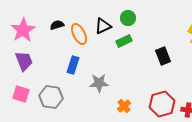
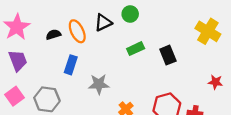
black semicircle: (57, 25) -> (53, 35), moved
green rectangle: (124, 41) -> (136, 49), moved
pink square: (21, 94) -> (15, 96), turned 36

